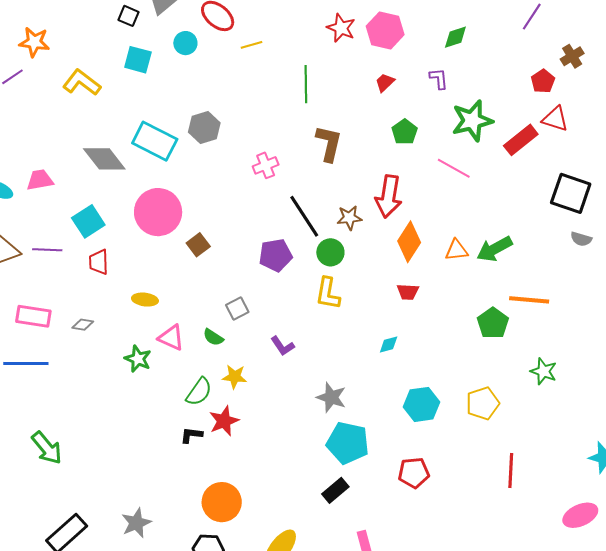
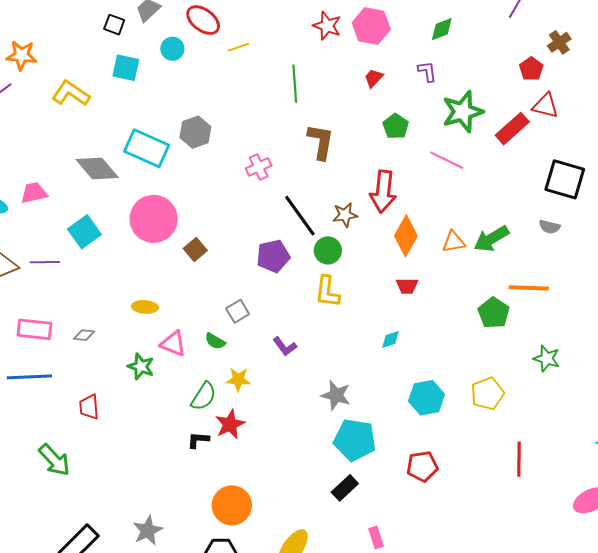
gray semicircle: (581, 239) -> (550, 227), moved
red trapezoid: (99, 262) -> (89, 407), moved

